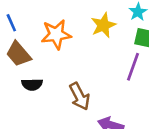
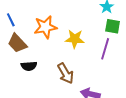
yellow star: (103, 25) -> (75, 39), moved, turned 30

